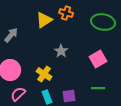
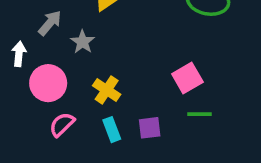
gray star: (61, 51) -> (83, 42), moved
pink square: (98, 59) -> (187, 78), moved

